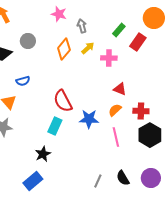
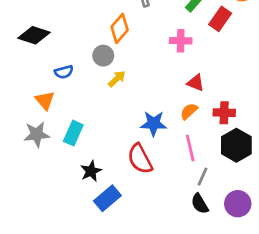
gray circle: (28, 41) -> (103, 56), moved
yellow arrow: (88, 48) -> (117, 79), moved
red semicircle: (63, 101) -> (140, 159), moved
cyan rectangle: (55, 126) -> (73, 133), moved
blue rectangle: (33, 181) -> (107, 198), moved
gray line: (98, 181) -> (202, 177), moved

